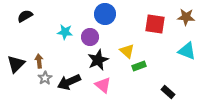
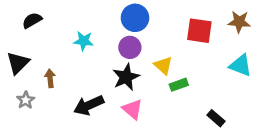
purple circle: (90, 37) -> (130, 47), moved
black triangle: (16, 64) -> (18, 63), moved
gray star: (45, 78) -> (26, 100), moved

